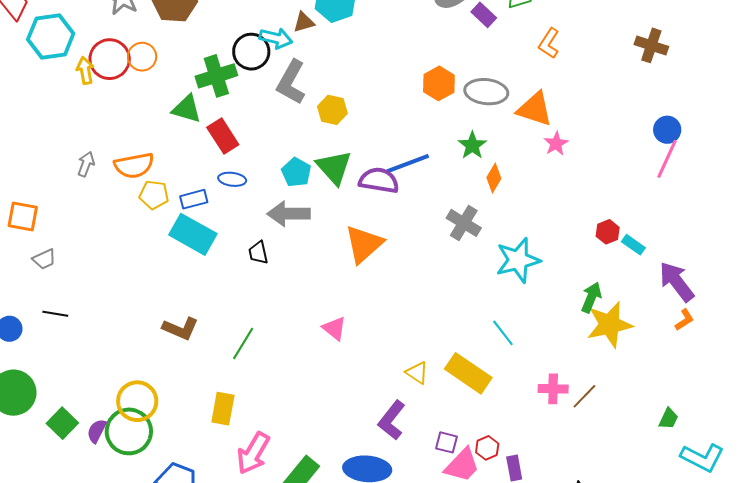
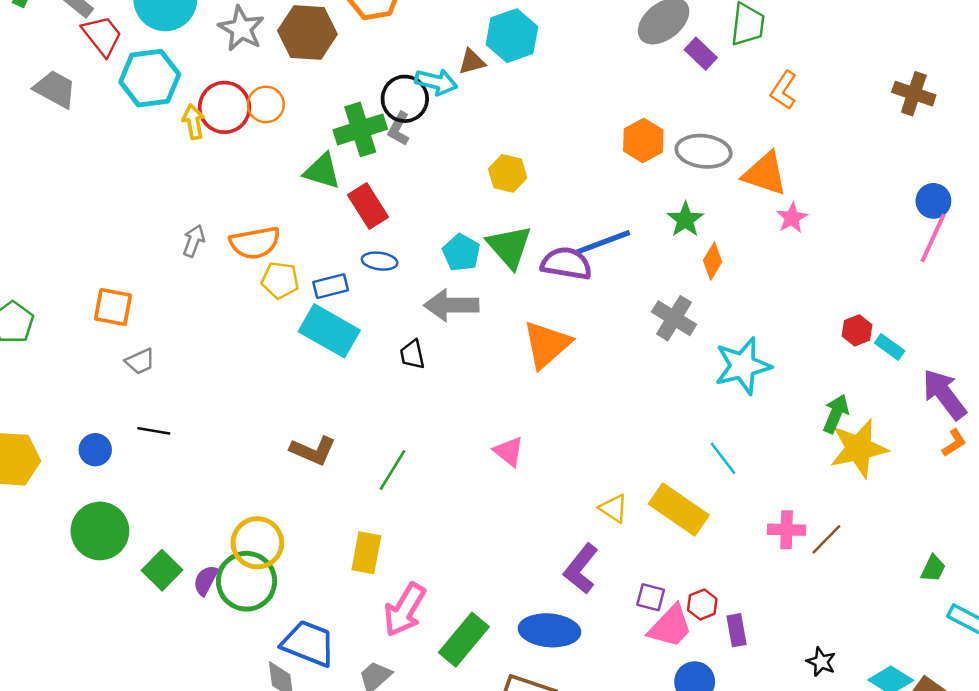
gray L-shape: (291, 82) -> (399, 129), moved, size x0.6

